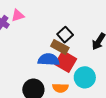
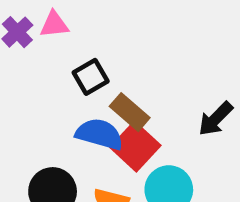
black square: (65, 35) -> (91, 77), moved

